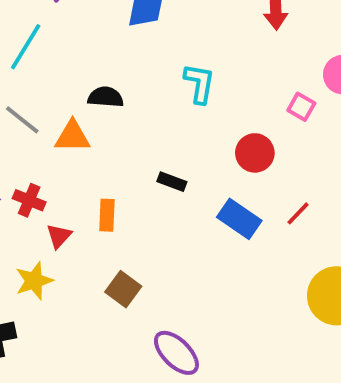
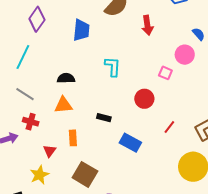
orange triangle: (73, 137) -> (63, 105), moved
red cross: (29, 200) -> (31, 122), moved
blue rectangle: (239, 219) -> (130, 143), moved
brown square: (123, 289) -> (85, 174), size x1.4

